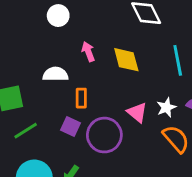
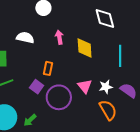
white semicircle: (56, 74) -> (25, 38), moved

